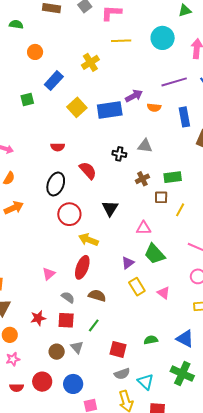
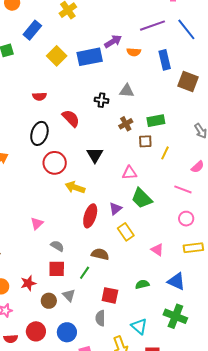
red ellipse: (82, 267) -> (90, 216), moved
pink triangle: (164, 293) -> (157, 250), moved
brown semicircle: (97, 296) -> (100, 254), moved
red star: (38, 318) -> (28, 283), moved
gray semicircle: (122, 374) -> (100, 318), moved, turned 112

